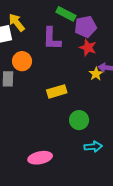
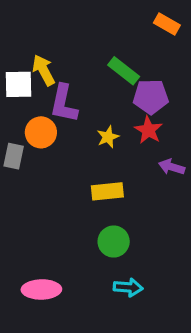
purple L-shape: (52, 39) -> (64, 104), moved
yellow star: (96, 74) -> (108, 137), moved
yellow rectangle: (57, 91) -> (107, 191), moved

